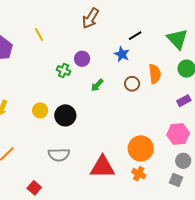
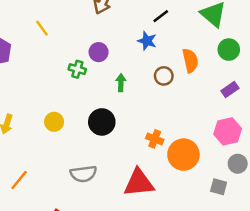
green arrow: (97, 85) -> (121, 83), turned 144
black circle: (65, 115) -> (102, 122), moved
orange cross: (139, 174) -> (155, 139), moved
gray square: (176, 180) -> (219, 187), moved

